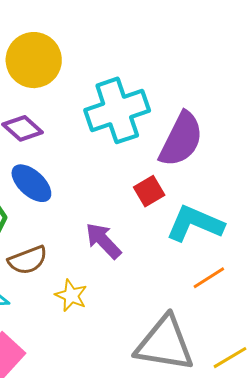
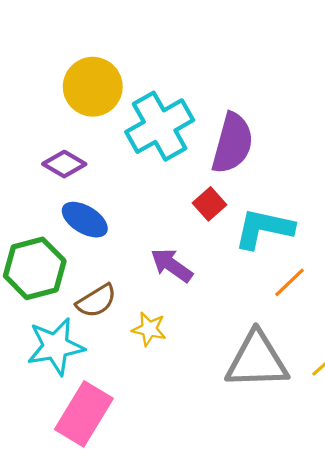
yellow circle: (34, 60) -> (93, 87), moved

